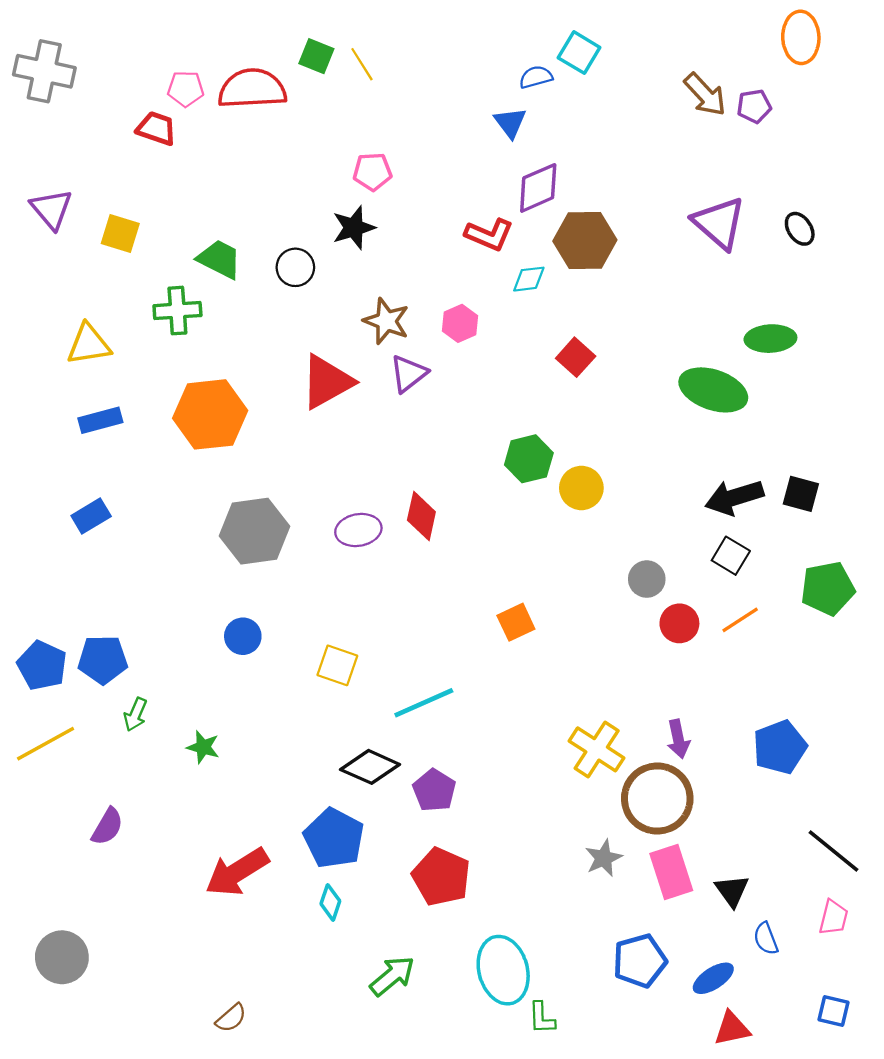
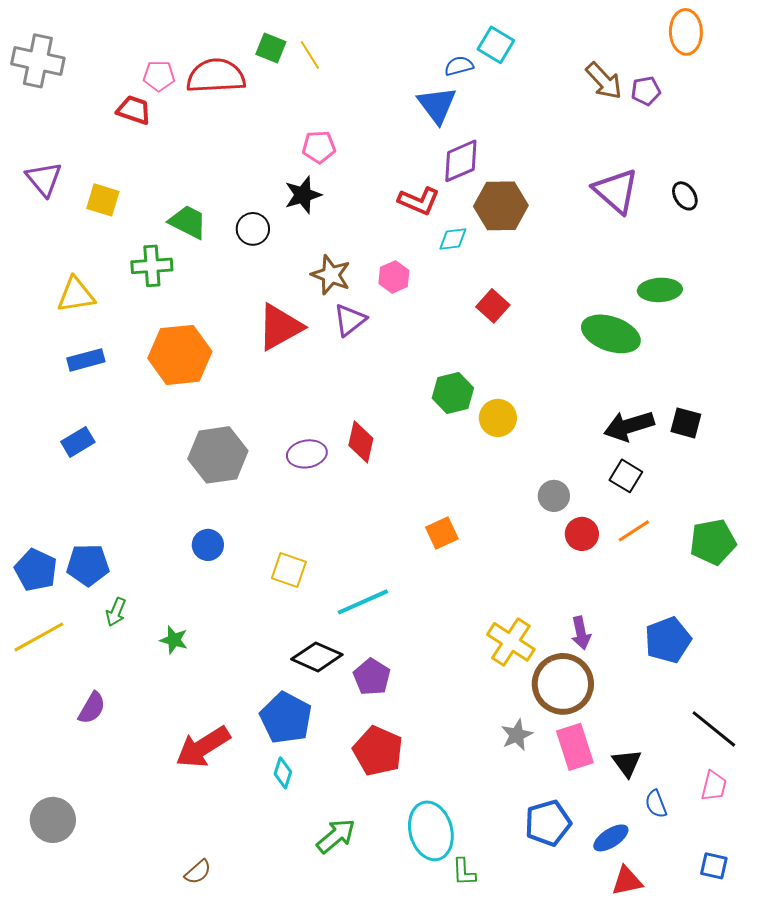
blue triangle: (510, 123) -> (437, 105), size x1.4
green pentagon: (828, 588) -> (713, 542), moved

